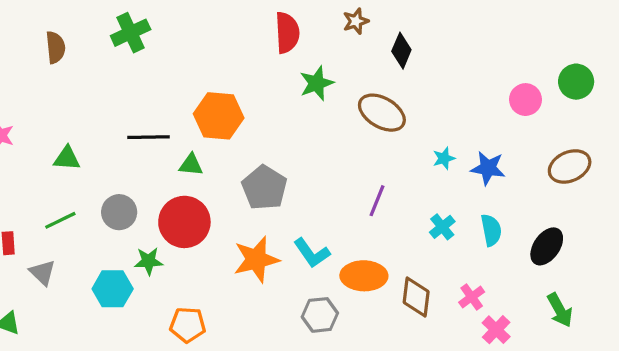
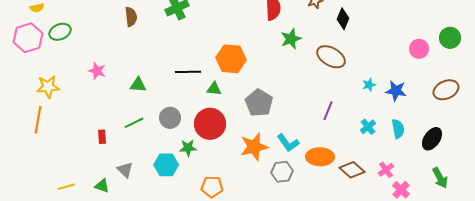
gray triangle: (42, 273) -> (125, 170), moved
brown diamond: (416, 297) -> (352, 170), turned -55
gray hexagon: (320, 315) -> (282, 172), moved

